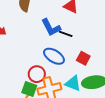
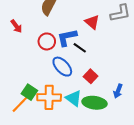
blue L-shape: (51, 27) -> (67, 38), turned 90
red circle: (37, 74) -> (47, 41), moved

